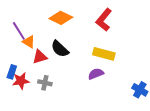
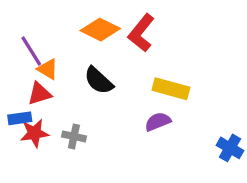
red L-shape: (104, 20) -> (141, 33), moved
red triangle: (40, 57) -> (39, 94), moved
blue rectangle: (12, 72) -> (20, 118), turned 64

